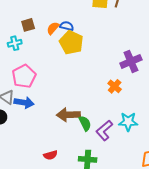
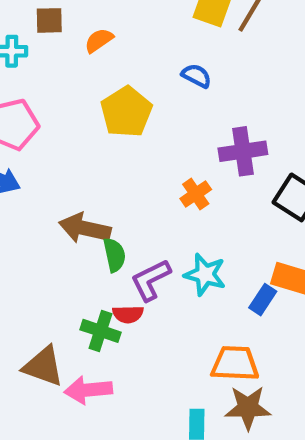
blue semicircle: (67, 26) -> (197, 76), moved
yellow pentagon: (71, 42) -> (126, 112), moved
red semicircle: (50, 155) -> (128, 314), moved

